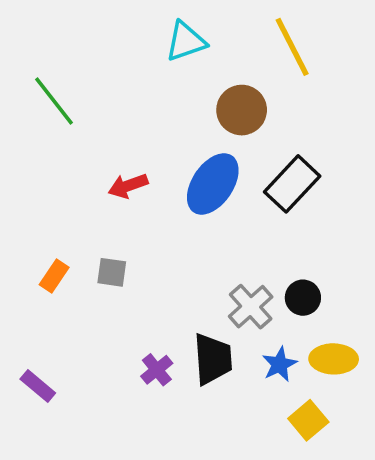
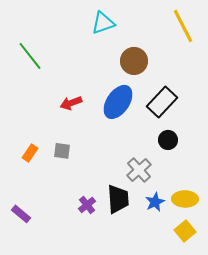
yellow line: (292, 47) -> (183, 26), moved
black circle: (303, 298) -> (168, 140), moved
yellow square: (308, 420) -> (185, 231), moved

